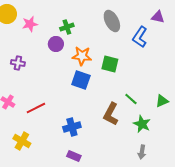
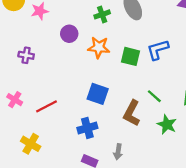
green cross: (67, 27) -> (102, 14), moved
blue L-shape: (140, 37) -> (158, 50), moved, turned 40
blue square: (81, 80) -> (98, 94), moved
gray arrow: (142, 152) -> (118, 152), moved

